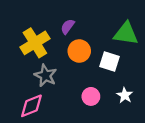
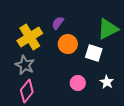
green triangle: (126, 34) -> (108, 29), turned -35
gray star: (45, 75) -> (25, 65), moved
pink diamond: (31, 106) -> (27, 91), turned -30

